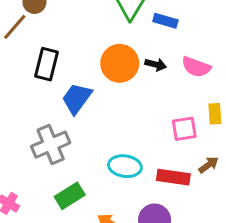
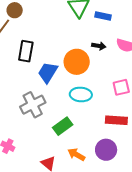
orange circle: (120, 63) -> (77, 62), moved
cyan ellipse: (125, 166) -> (81, 94), moved
green rectangle: (70, 196) -> (63, 126), moved

